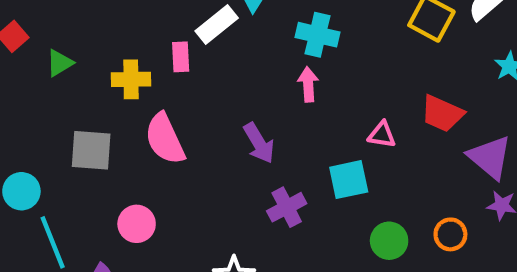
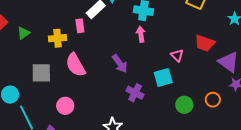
pink triangle: (382, 135) -> (177, 55), turned 40
purple cross: (287, 207) -> (135, 93), turned -30

